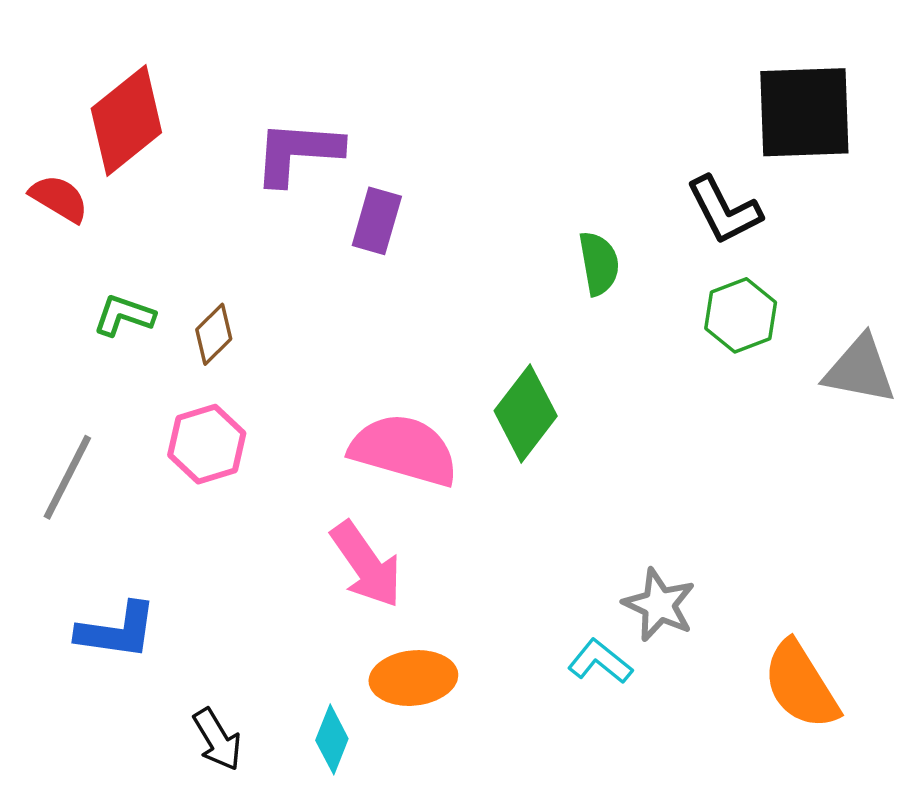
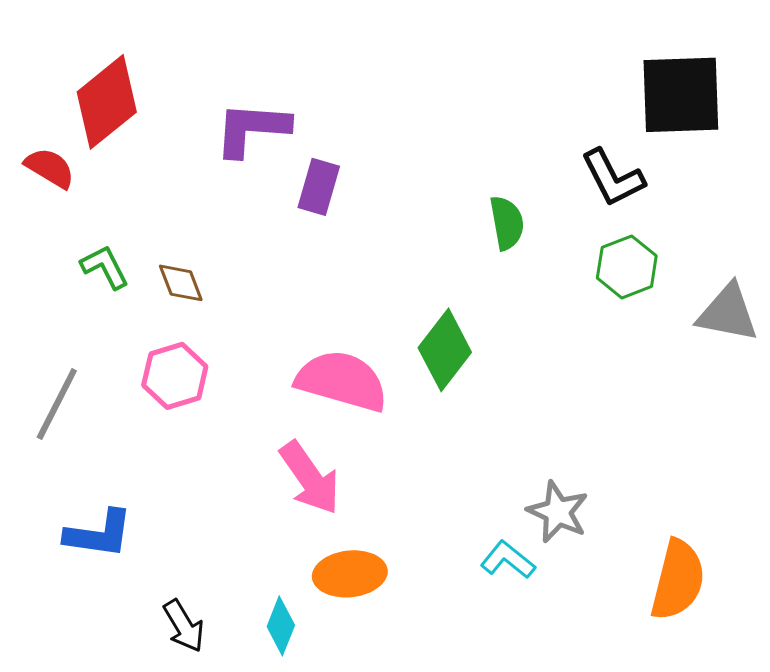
green L-shape: (124, 315) -> (105, 267), turned 44
brown diamond: (214, 334) -> (181, 283), turned -66
orange semicircle: (801, 685) -> (678, 580), turned -134

